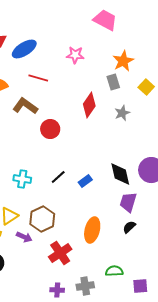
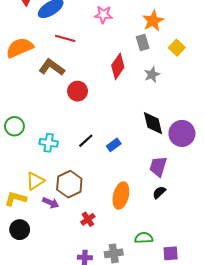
black diamond: (120, 174) -> (153, 123), moved
red cross: (60, 253) -> (88, 219), size x0.6

